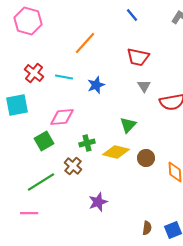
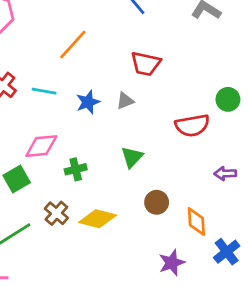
gray triangle: (144, 86) -> (125, 101), moved, turned 40
green cross: (87, 143) -> (76, 169), moved
yellow diamond: (116, 152) -> (98, 219), moved
purple star: (98, 202) -> (172, 263), moved

